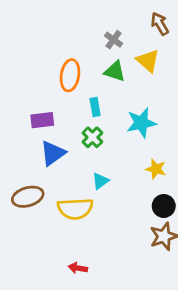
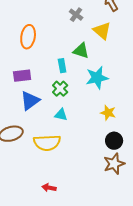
green triangle: (115, 71) -> (81, 51), moved
orange ellipse: (70, 75) -> (28, 37), moved
cyan triangle: (100, 181) -> (61, 115), moved, turned 48

